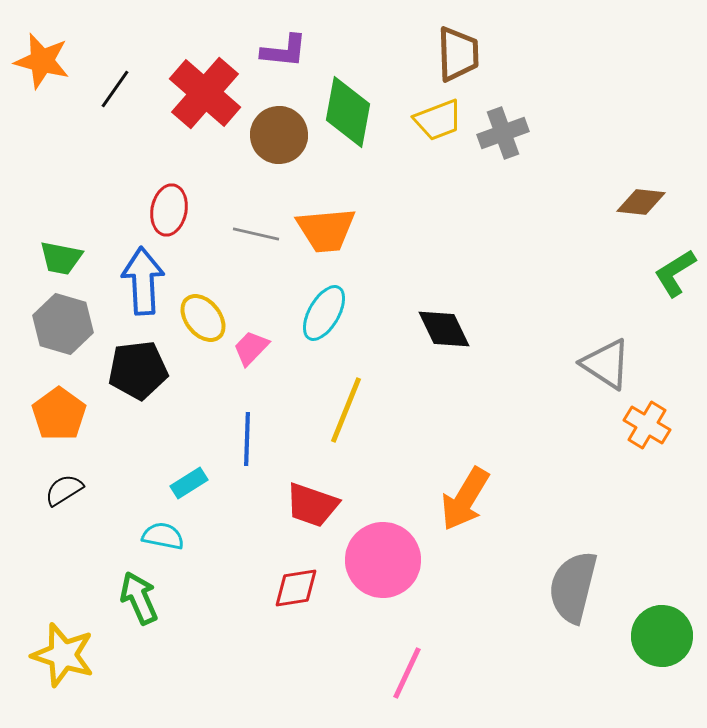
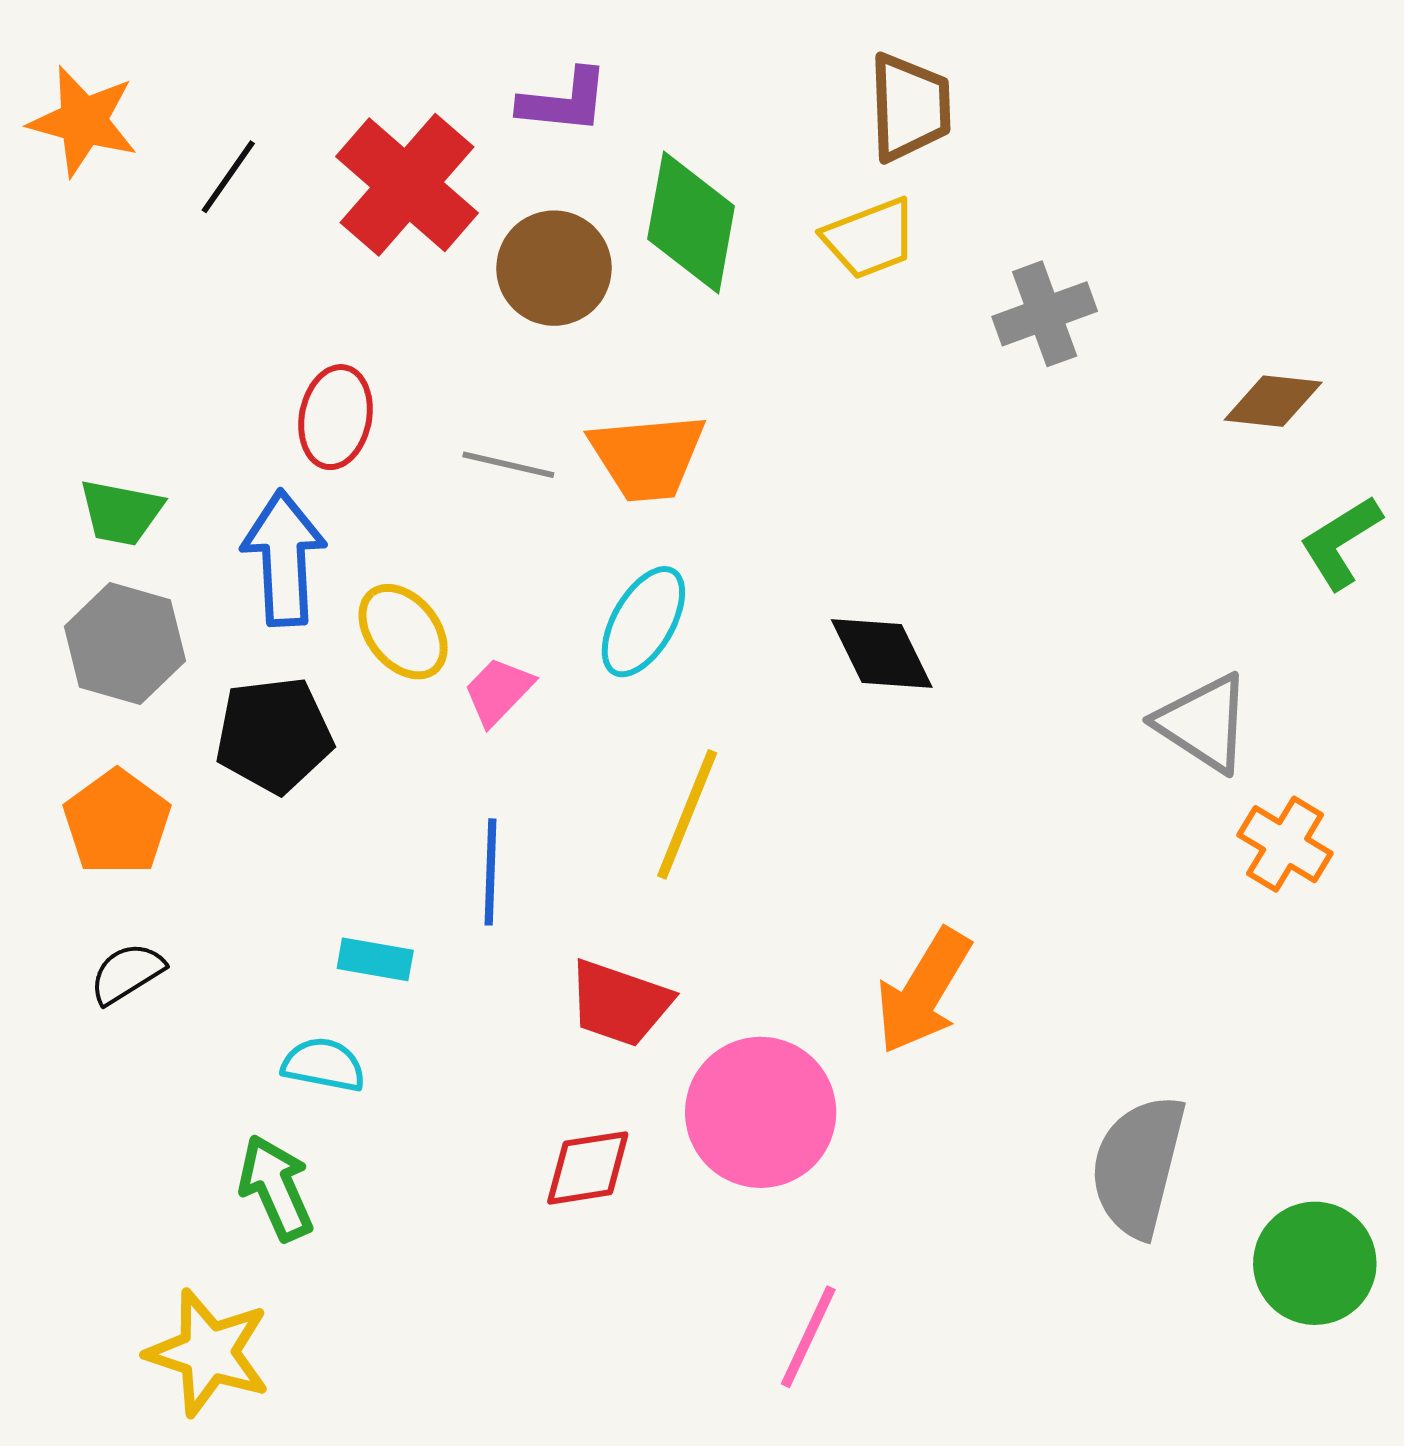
gray cross: (503, 133) -> (1045, 314), moved
cyan rectangle: (189, 483) -> (375, 959), turned 42
yellow star: (63, 655) -> (208, 1353), moved

